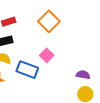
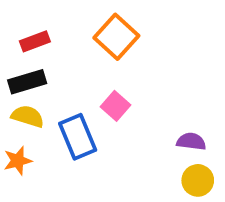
blue rectangle: (27, 70) -> (78, 137), turned 50

